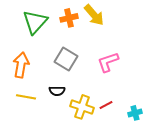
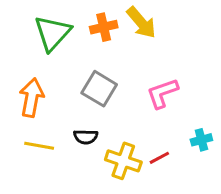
cyan cross: (135, 113) -> (201, 140), moved

